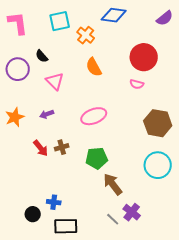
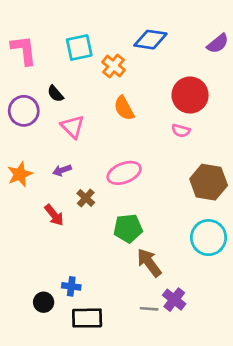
brown cross: (62, 147) -> (86, 198), moved, turned -32
gray line: (113, 219) -> (149, 309), turned -40

